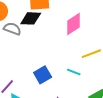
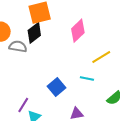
black diamond: (31, 18) -> (34, 33), turned -30

